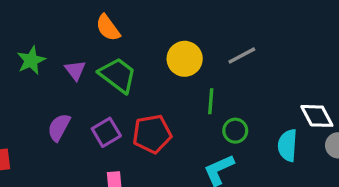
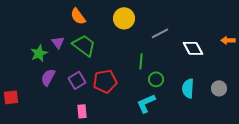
yellow circle: (185, 59) -> (124, 18), moved
green star: (31, 60) -> (39, 53), moved
white diamond: (317, 116) -> (193, 48), moved

